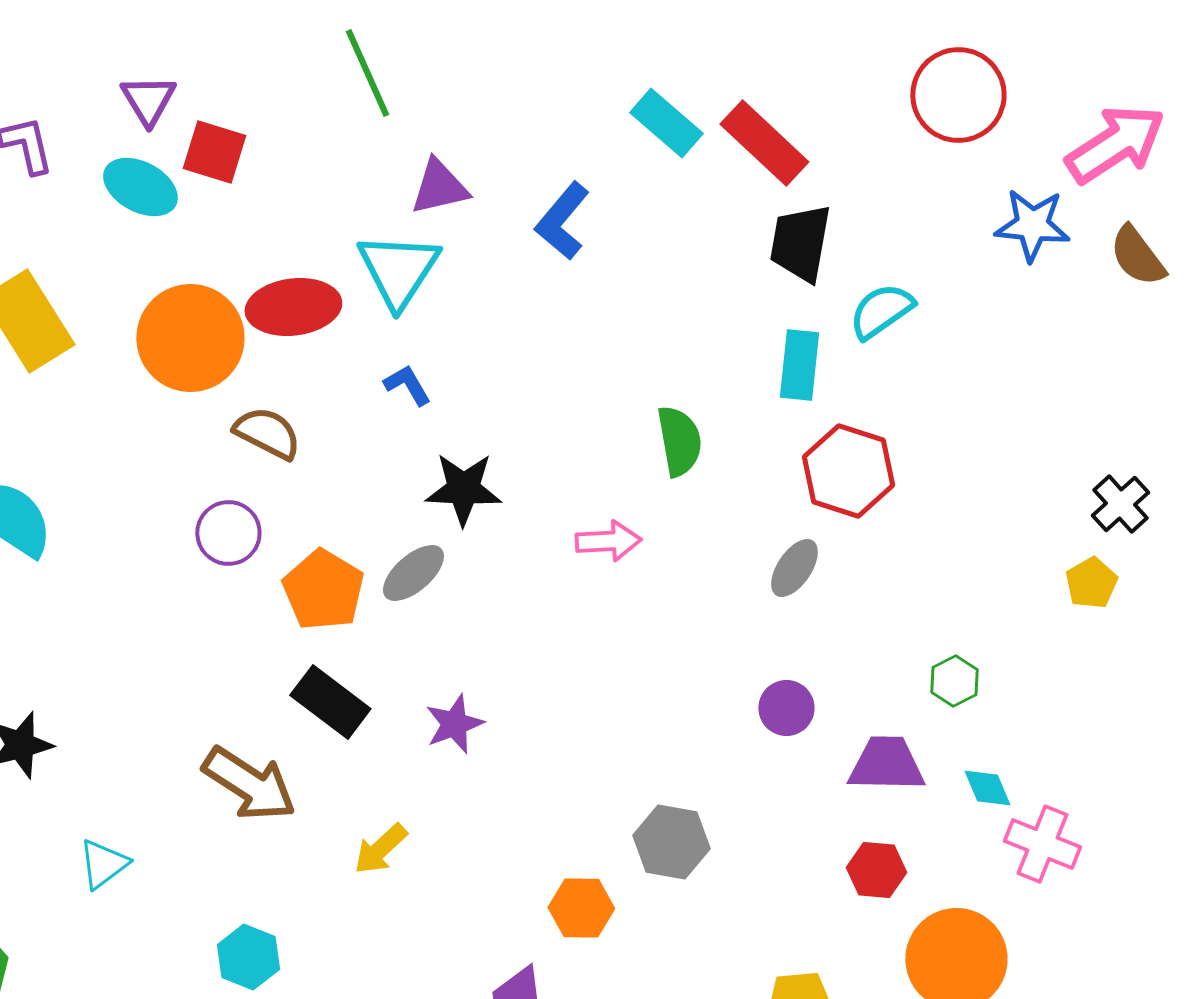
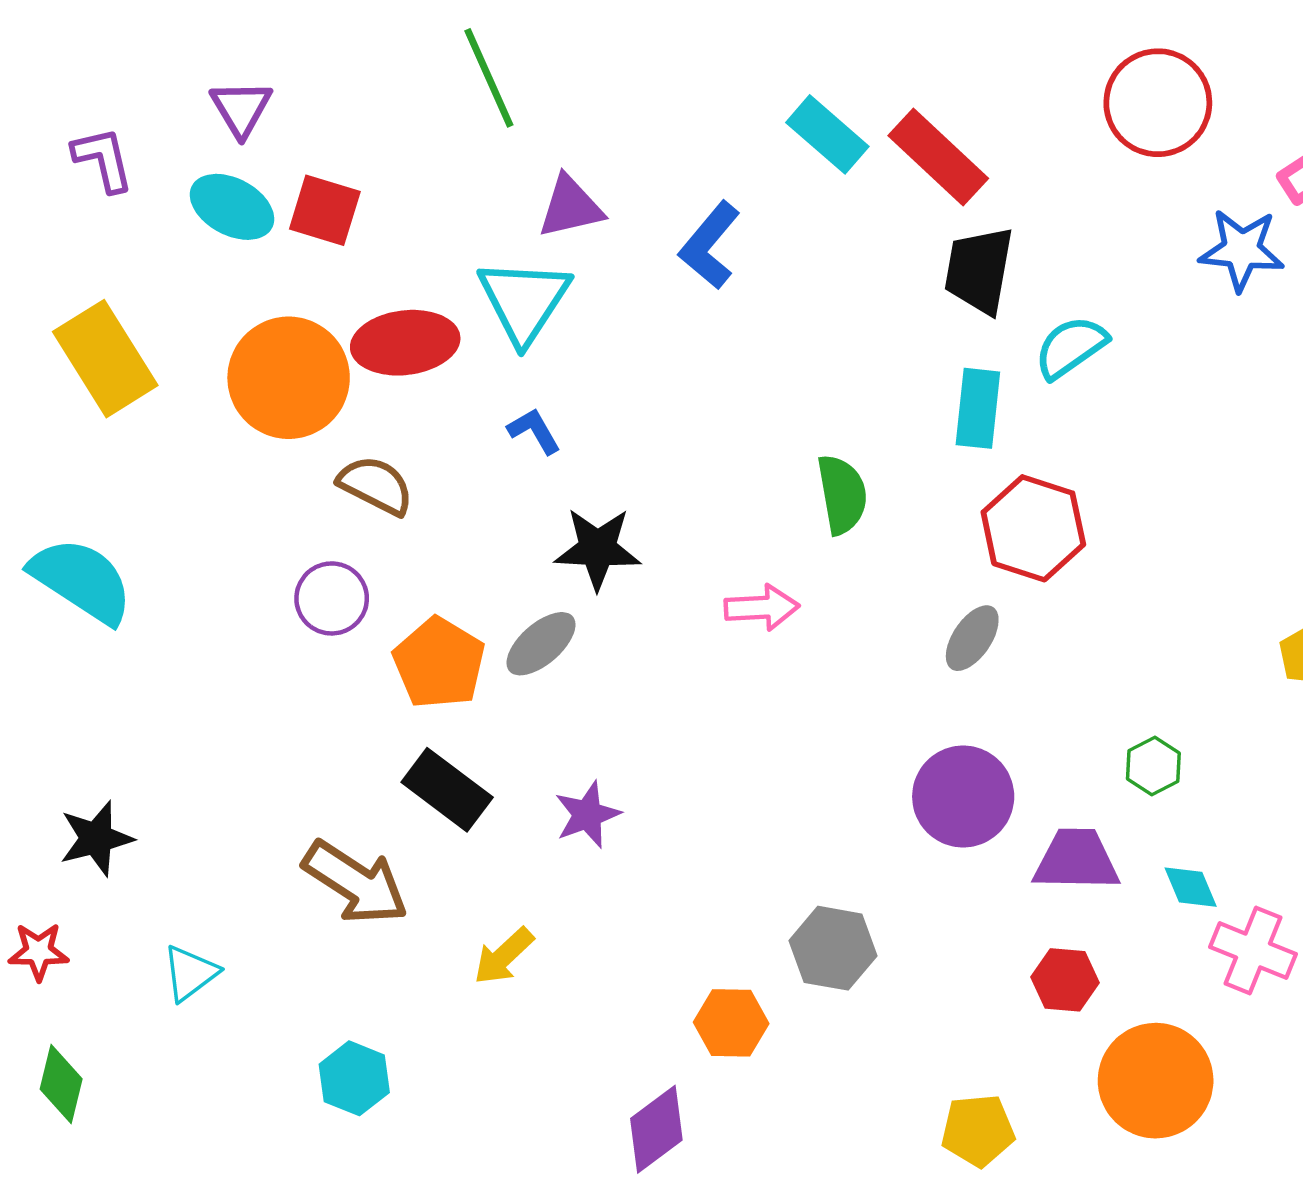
red square: (214, 152) -> (325, 210), moved
purple circle: (786, 708) -> (963, 797), size x1.6

